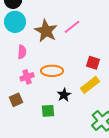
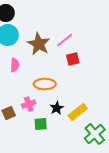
red square: (93, 63) -> (73, 59), moved, turned -32
pink cross: (27, 77) -> (29, 104), moved
yellow rectangle: (90, 85) -> (78, 112), moved

